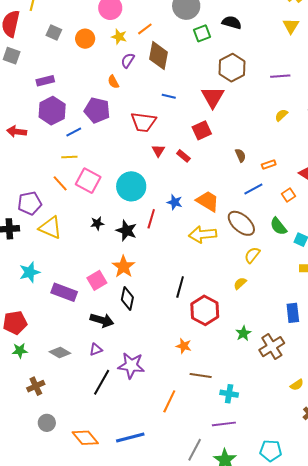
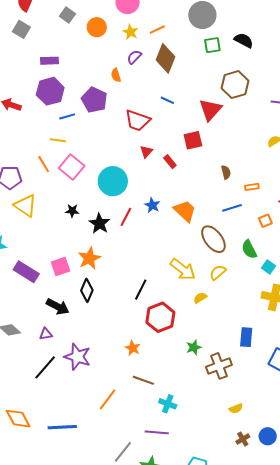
yellow arrow: (203, 234) -> (183, 269), moved, turned -148

